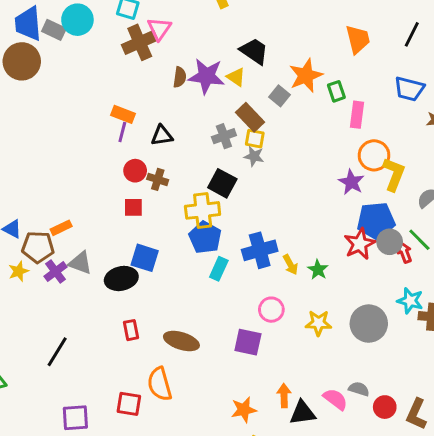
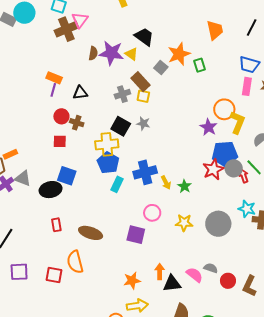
pink rectangle: (357, 115) -> (247, 86), moved
gray star: (254, 156) -> (143, 124), moved
purple square: (75, 418) -> (19, 272), moved

